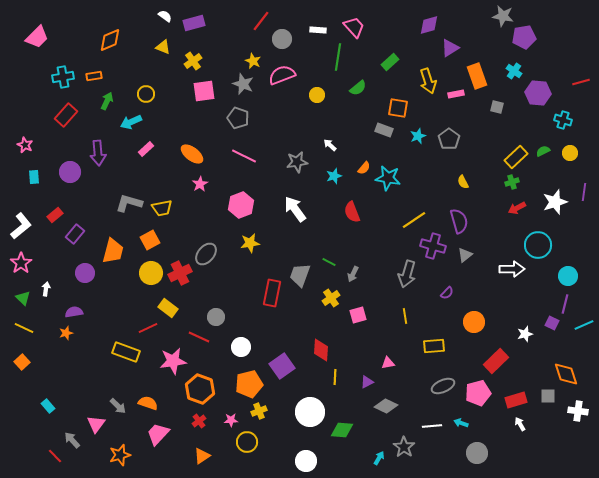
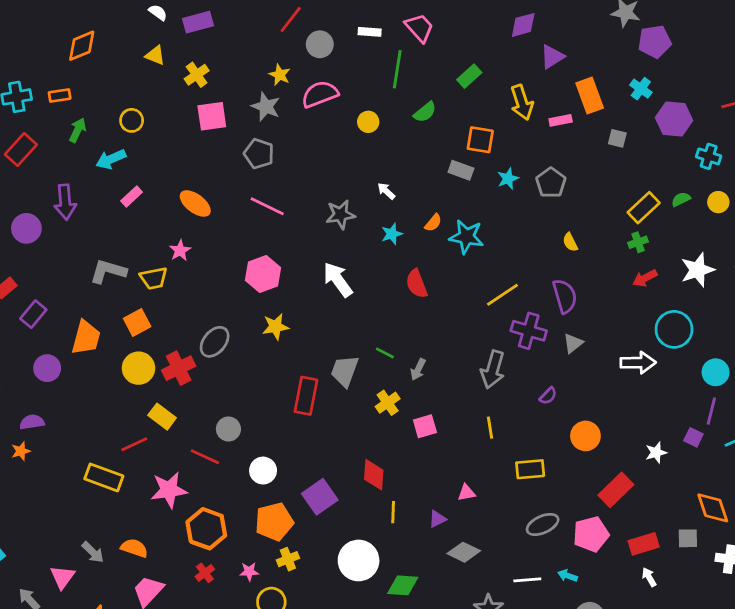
pink star: (200, 184) -> (180, 251), moved

